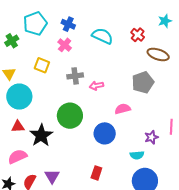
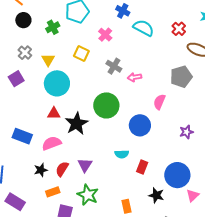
blue cross: (68, 24) -> (123, 11), moved
gray cross: (75, 76) -> (114, 66), turned 35
pink semicircle: (123, 109) -> (159, 102), turned -56
cyan semicircle: (137, 155) -> (122, 154), moved
red rectangle: (96, 173) -> (142, 167), moved

